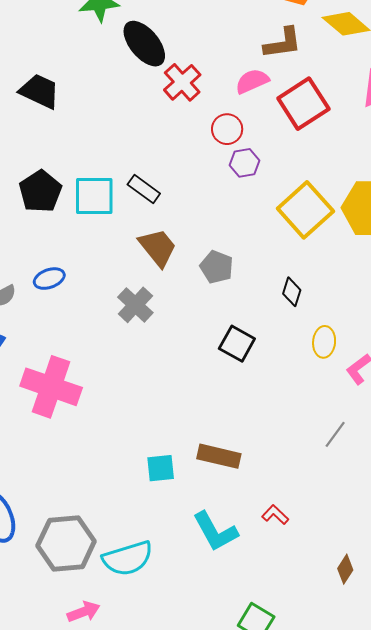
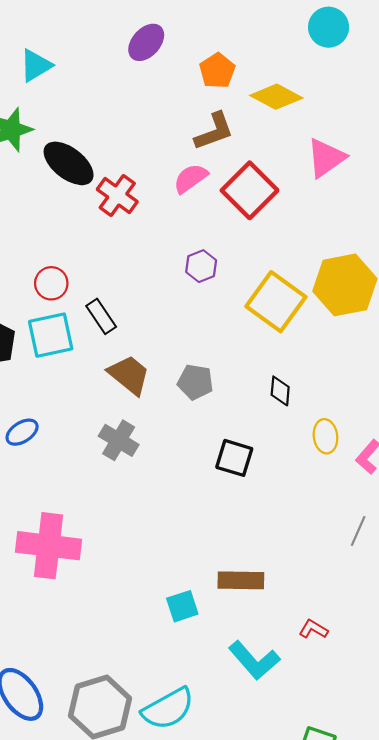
red circle: (227, 129) -> (51, 283), moved
black rectangle: (144, 189) -> (101, 316), turned 32

